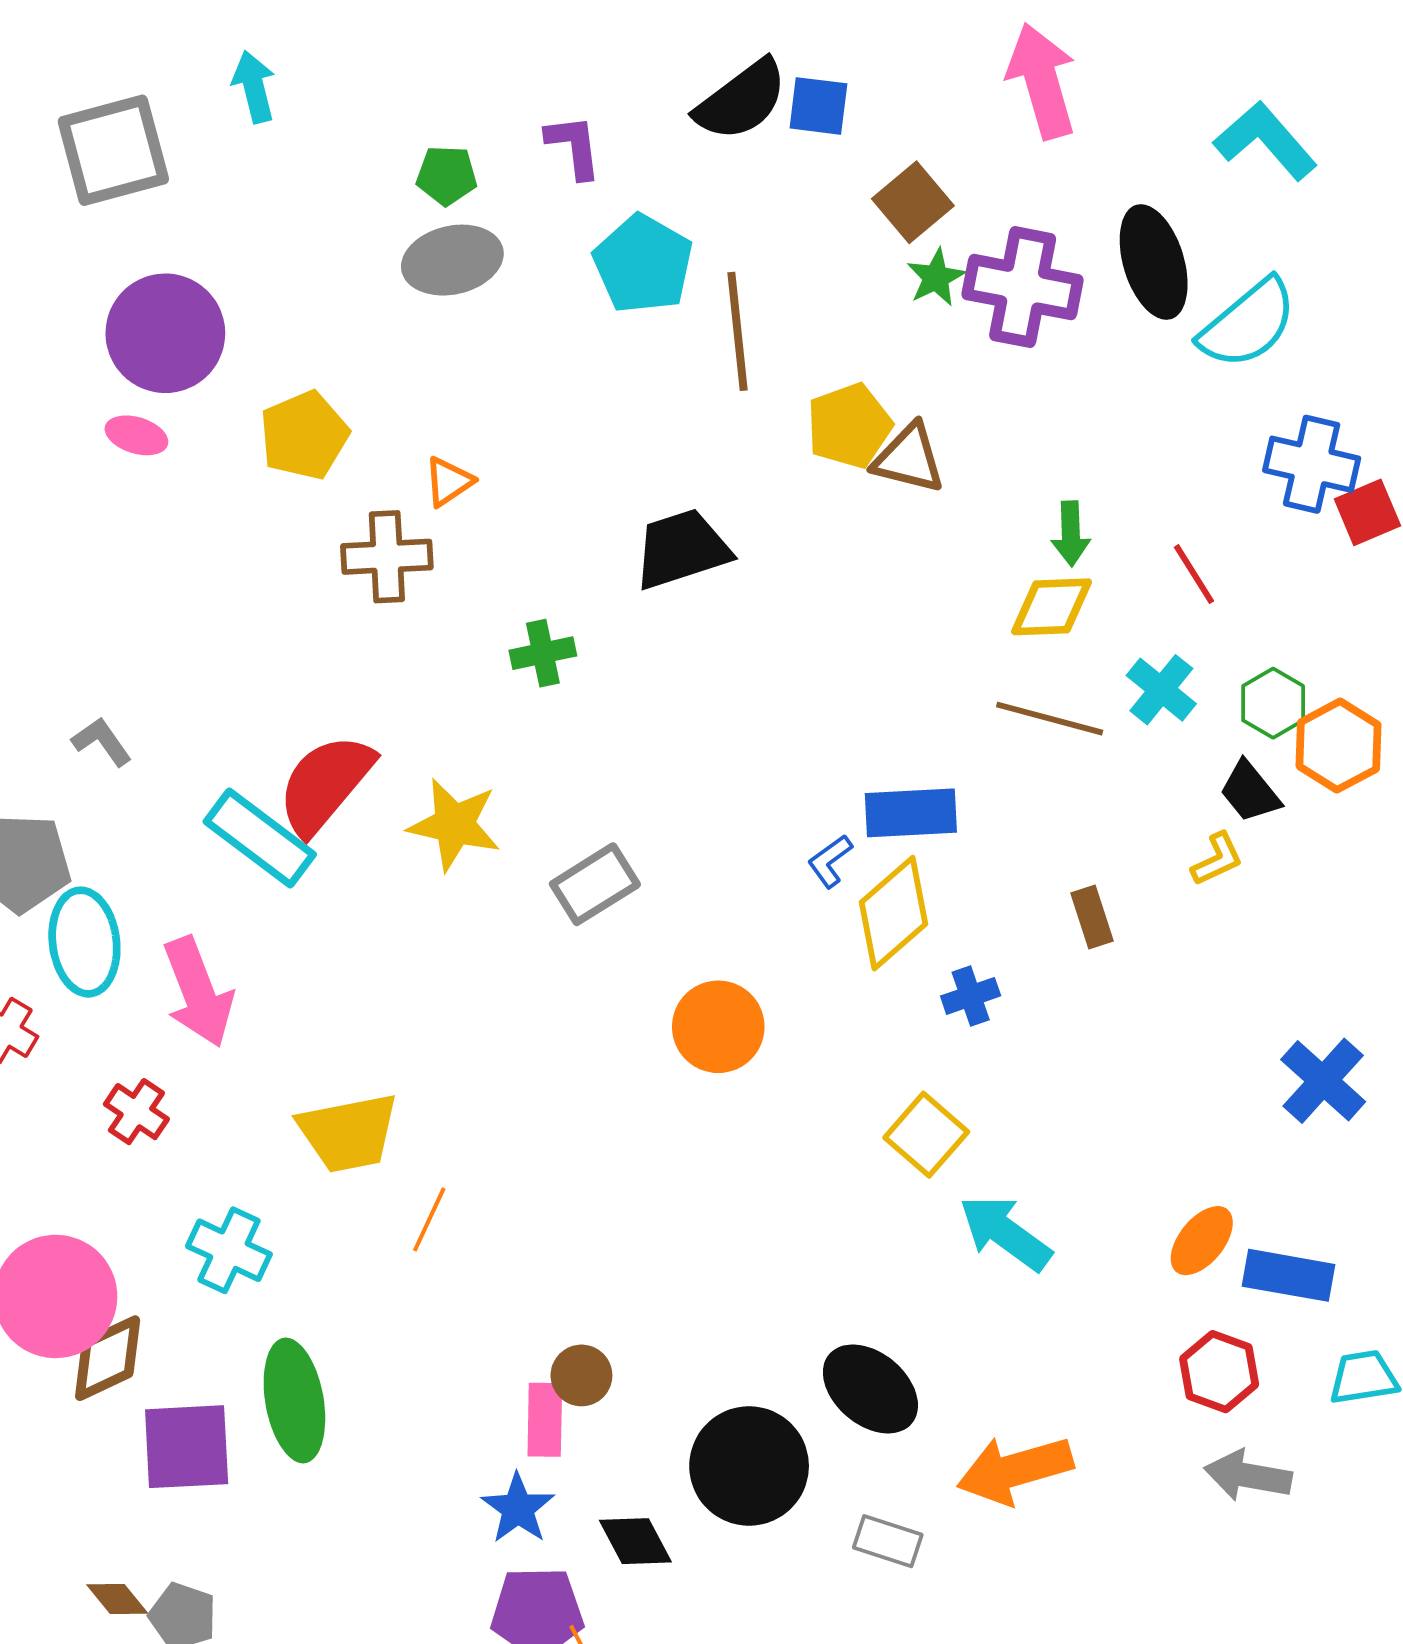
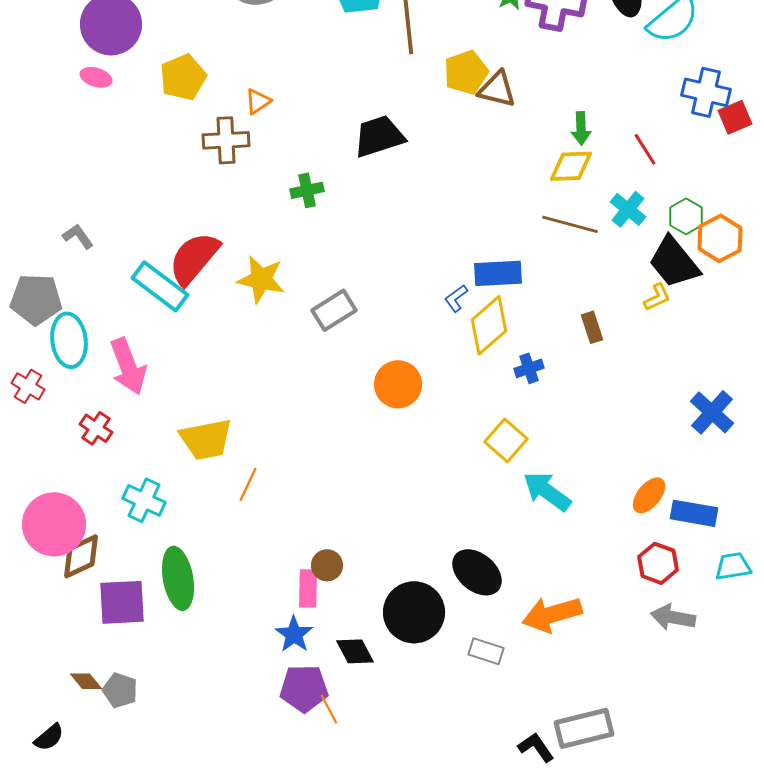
black trapezoid: (1250, 792) -> (674, 262), size x1.6

